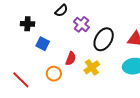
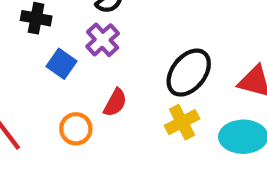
purple cross: (81, 24) -> (103, 40), moved
yellow cross: (92, 67) -> (182, 122), moved

